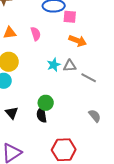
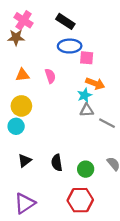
cyan star: (54, 65) -> (85, 95), moved
green circle: (46, 103) -> (86, 169), moved
black triangle: (12, 113) -> (25, 161), turned 32

